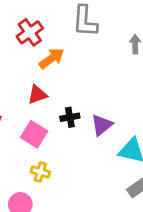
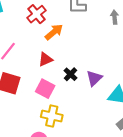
black cross: (70, 117) -> (71, 74), turned -32
yellow cross: (40, 172) -> (52, 116), size x1.5

